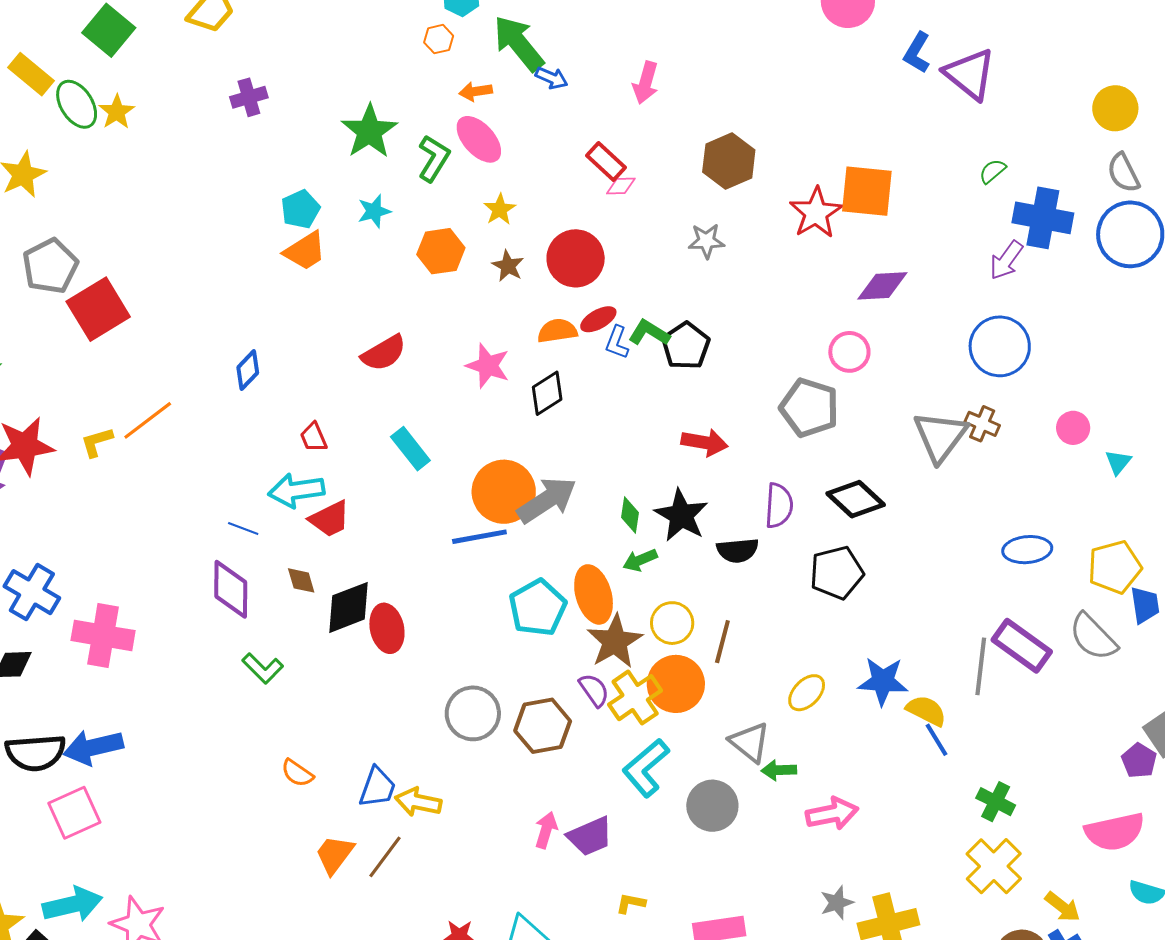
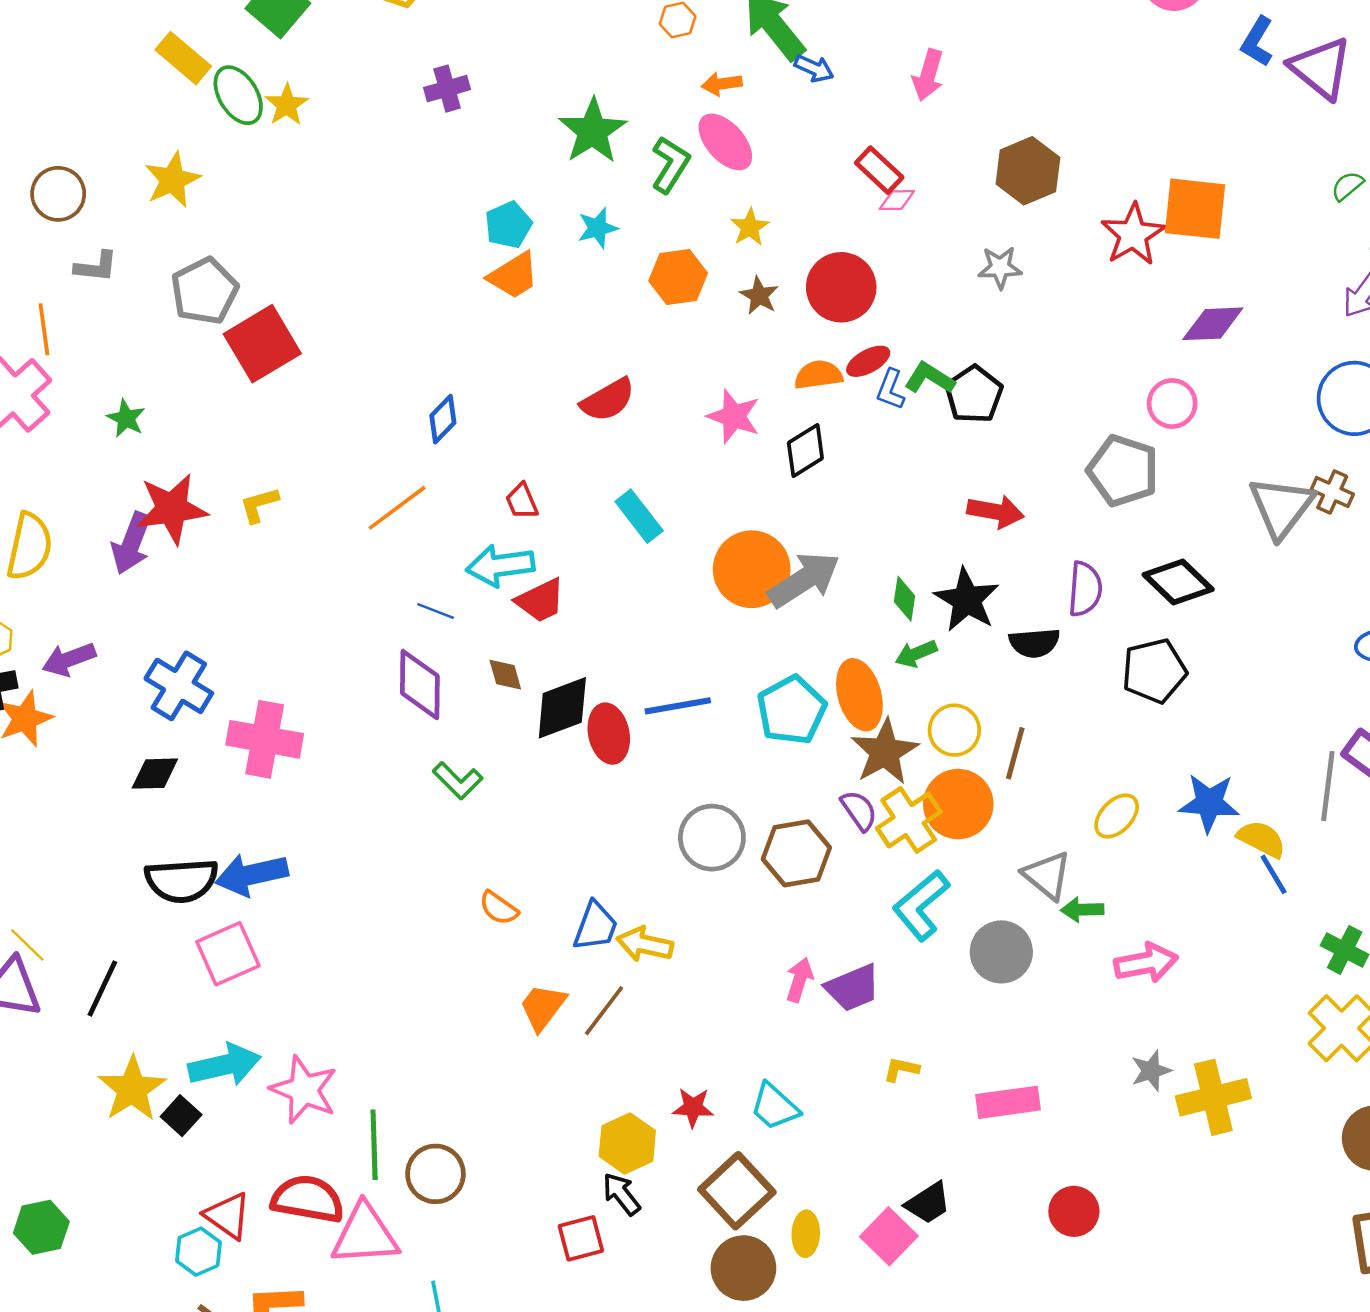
orange line: (148, 420) -> (397, 508), moved
blue line: (479, 537) -> (678, 706), moved

